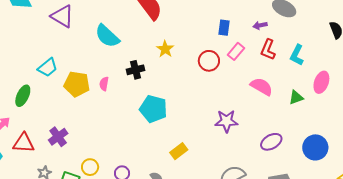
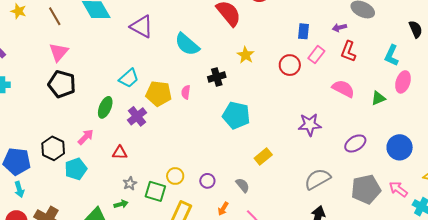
cyan L-shape: (297, 55) -> (392, 55), moved
purple cross: (58, 137) -> (137, 116), moved
red triangle: (24, 143) -> (120, 153), moved, size x0.7

